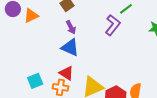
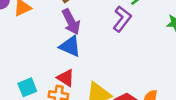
purple arrow: (71, 27) -> (71, 22), size x1.5

